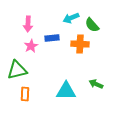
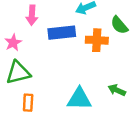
green semicircle: (92, 25) -> (119, 25), moved
blue rectangle: (52, 38) -> (62, 33), size x1.5
pink star: (31, 46) -> (13, 43), moved

